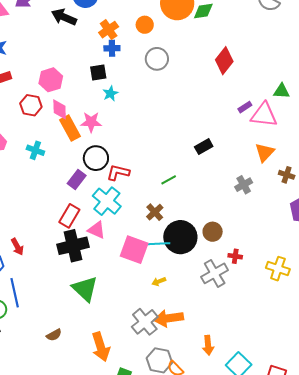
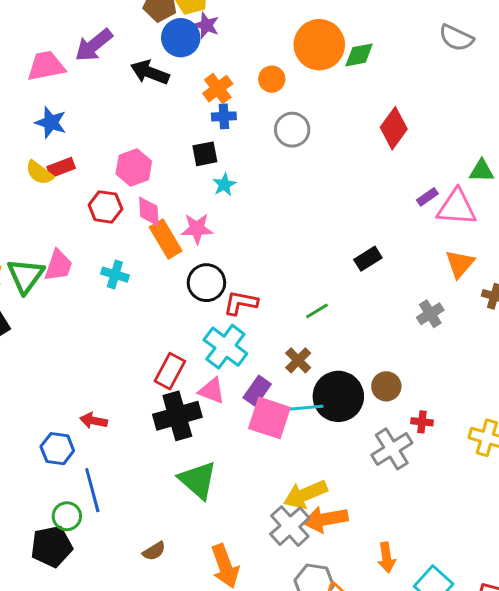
purple rectangle: (77, 180) -> (257, 391), moved
red arrow: (17, 247) -> (94, 421), turned 132
yellow arrow: (159, 281) -> (305, 494), moved, size x2.0

